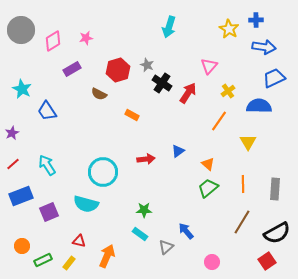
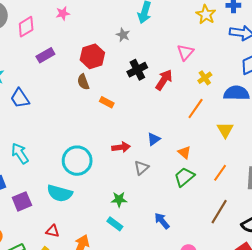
pink star: (86, 38) -> (63, 13), moved
gray star: (147, 65) -> (123, 35), moved
black cross: (162, 83) -> (137, 70), turned 30
brown semicircle: (99, 94) -> (83, 82), moved, turned 42
orange line: (243, 184) -> (220, 173), turned 36
gray triangle: (166, 247) -> (141, 168), moved

